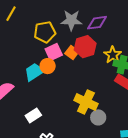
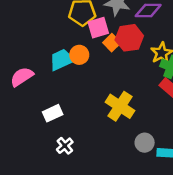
pink square: (54, 52) -> (98, 28), moved
gray circle: (98, 117) -> (145, 143), moved

